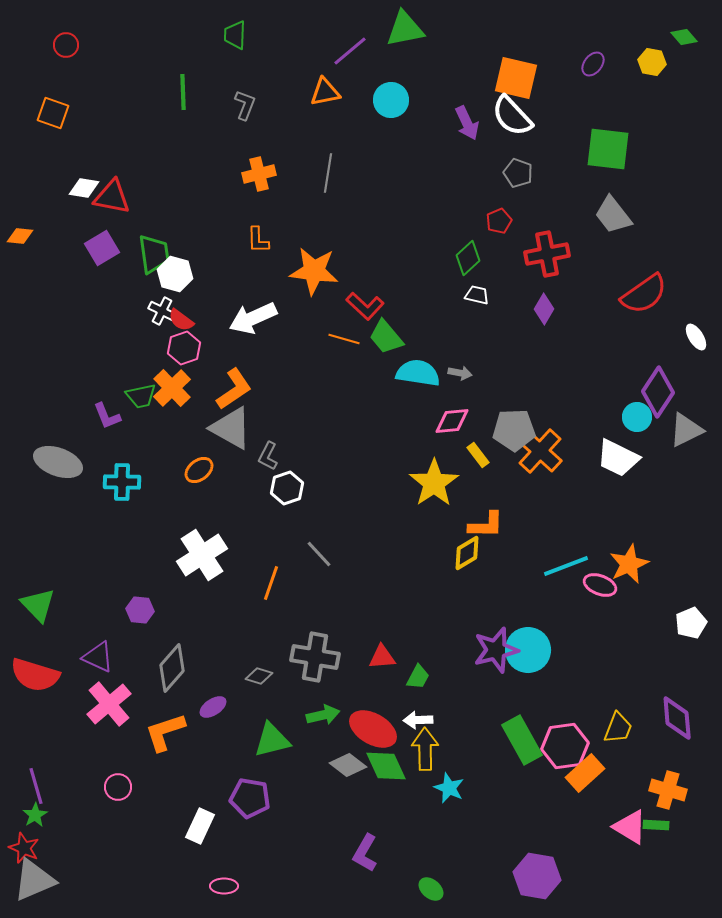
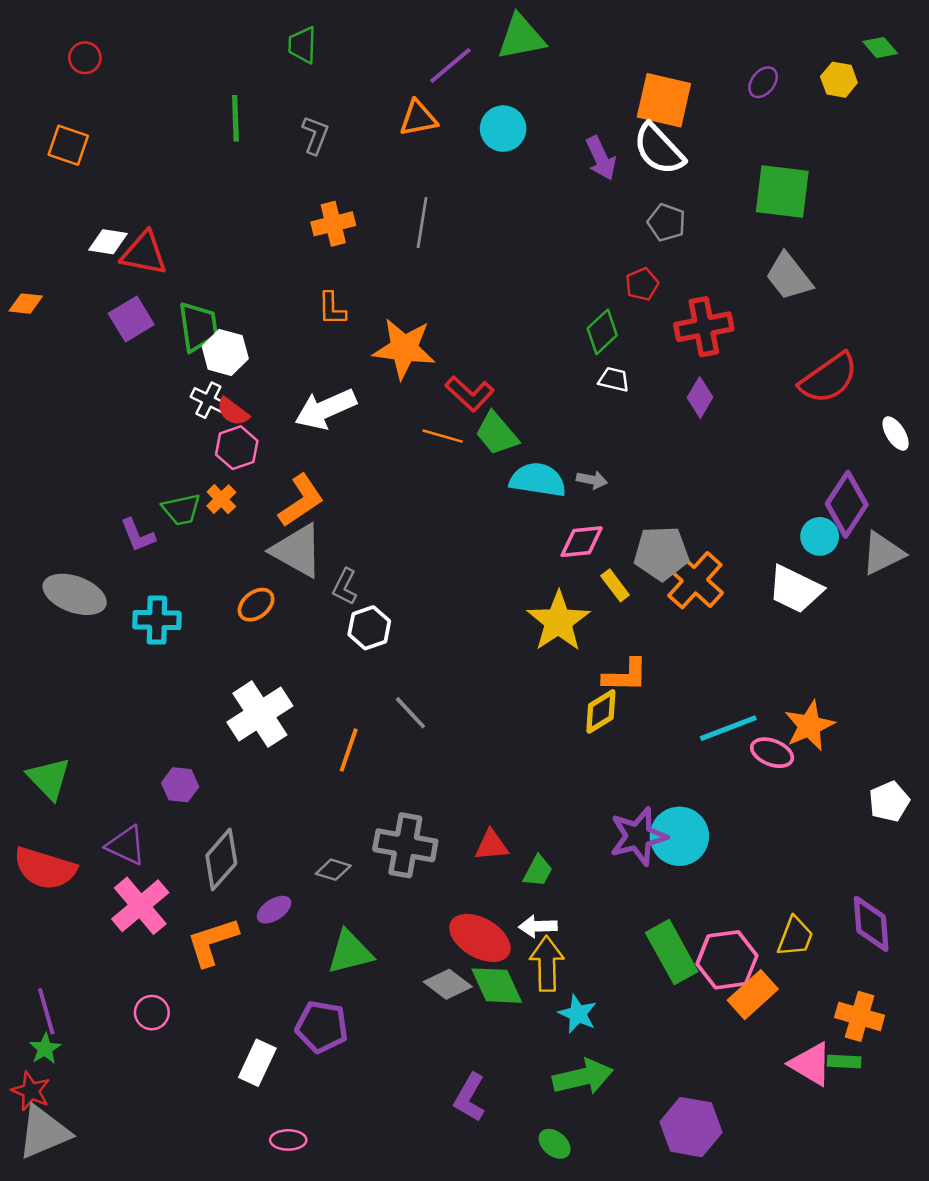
orange cross: (172, 388) -> (221, 499), size x0.6
green arrow: (323, 715) -> (583, 1077), moved, size x1.4

